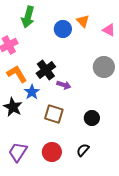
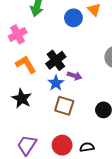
blue star: (32, 92) -> (56, 83), moved
black semicircle: (83, 150) -> (87, 147), moved, turned 40

